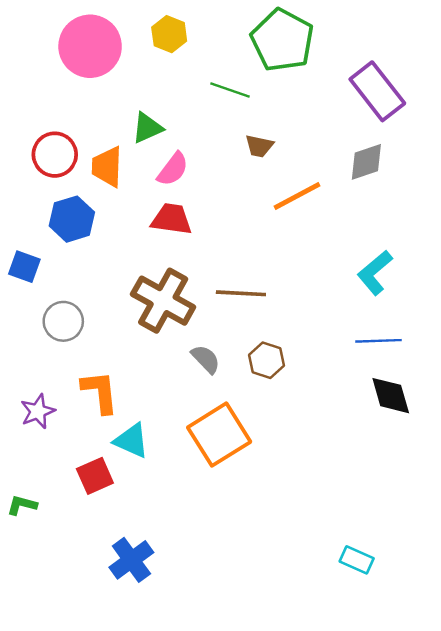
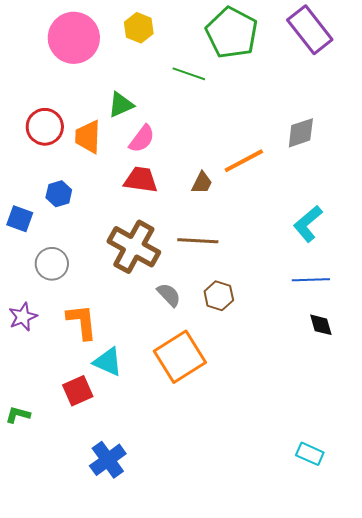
purple rectangle: (377, 91) -> (310, 30), moved
brown trapezoid: (259, 146) -> (202, 183), moved, turned -75
blue hexagon: (72, 219) -> (59, 194), moved, size x0.7
black diamond: (391, 396) -> (321, 325), size x0.7
purple star: (38, 411) -> (23, 317), moved
cyan rectangle: (357, 560) -> (310, 454), moved

